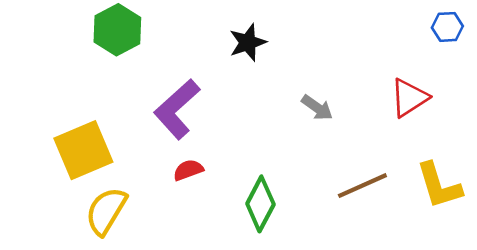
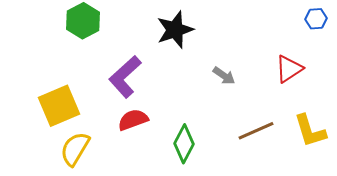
black star: (248, 42) -> (175, 30), size x1.4
red semicircle: (188, 170) -> (133, 120), size x1.4

